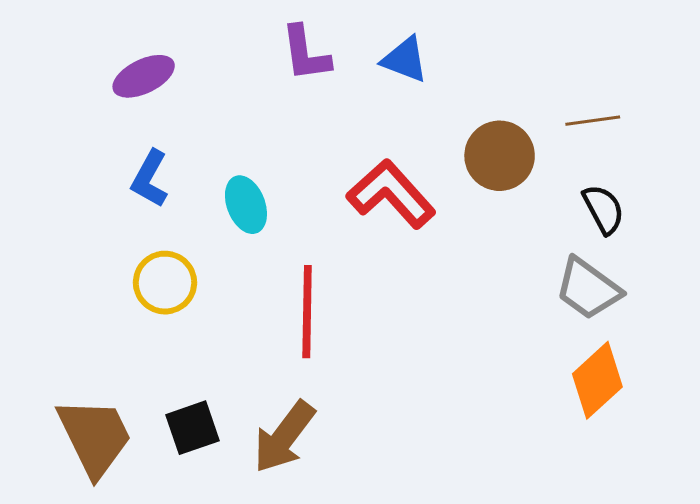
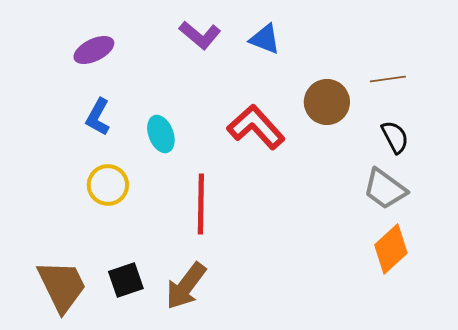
purple L-shape: (306, 53) -> (200, 35), turned -42

